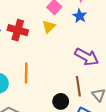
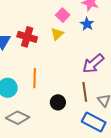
purple arrow: (87, 57) -> (93, 64), turned 110
black circle: (61, 101) -> (58, 102), moved

